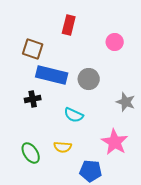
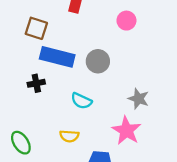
gray star: (126, 102) -> (139, 99), moved
green ellipse: (31, 153) -> (21, 143), moved

